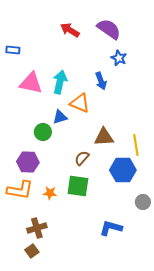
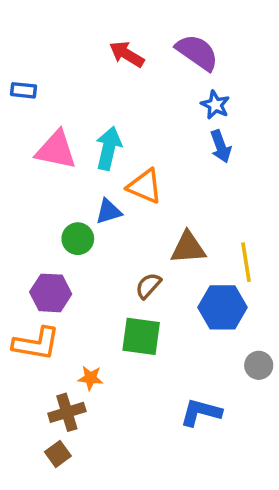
blue arrow: (101, 81) -> (221, 146), moved
orange star: (50, 193) -> (90, 378), moved

